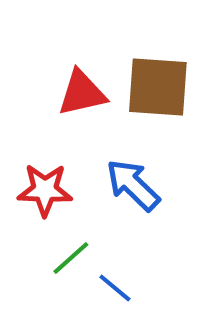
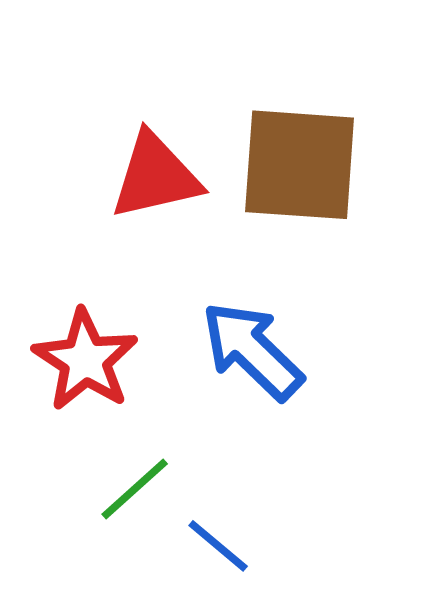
red star: (45, 190) -> (85, 360), turned 30

